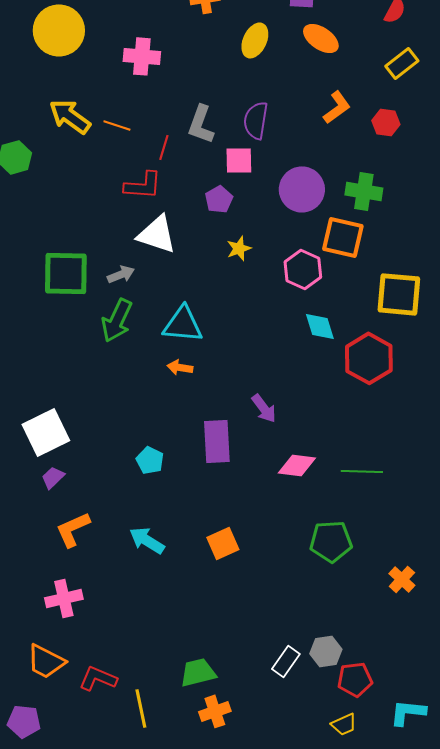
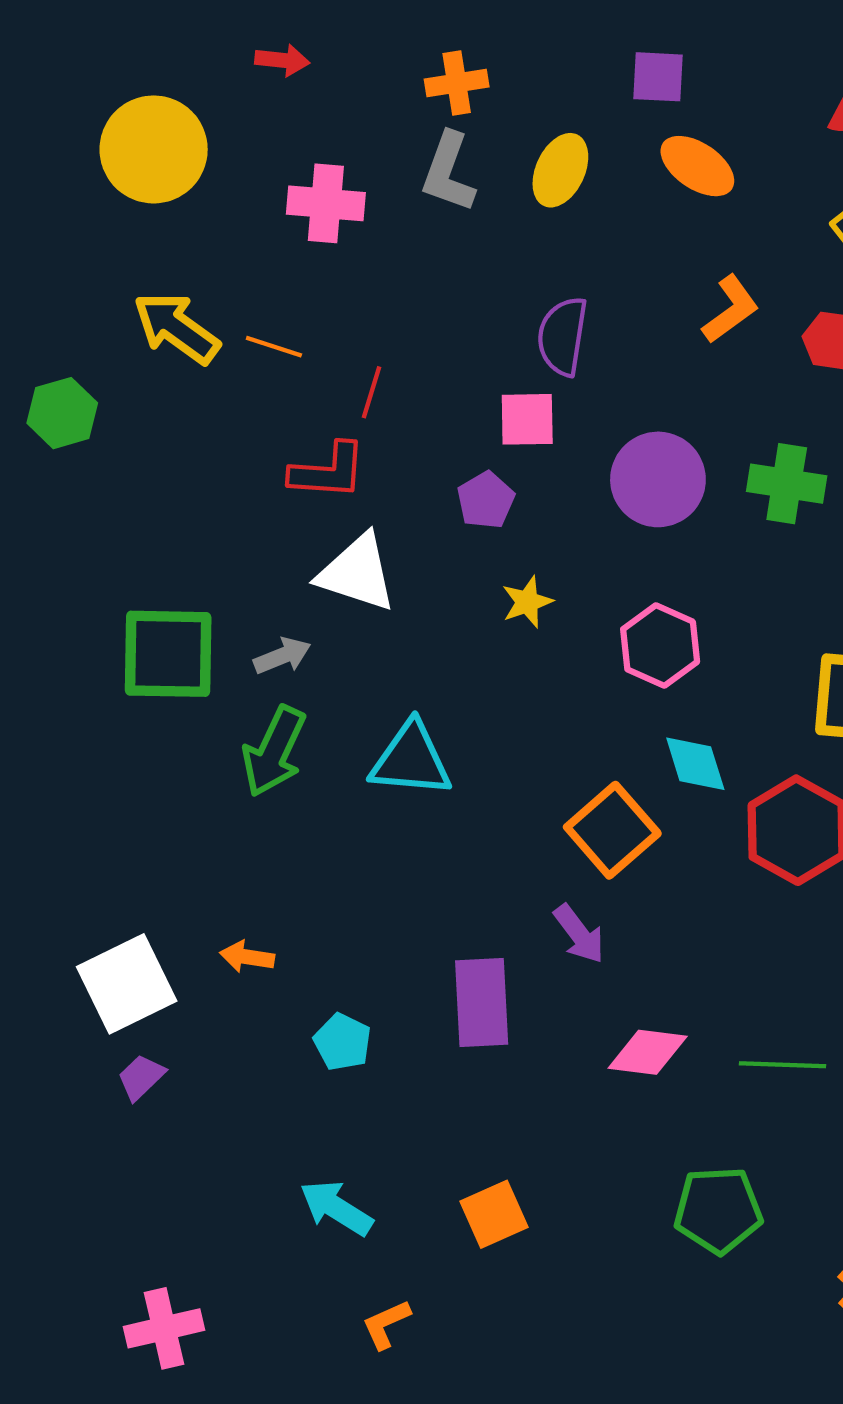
gray L-shape: (201, 124) -> (448, 172), moved
orange square: (343, 237) -> (612, 830), moved, turned 36
orange arrow: (180, 367) -> (247, 957), moved
orange L-shape: (73, 529) -> (386, 1324), moved, size x0.7

